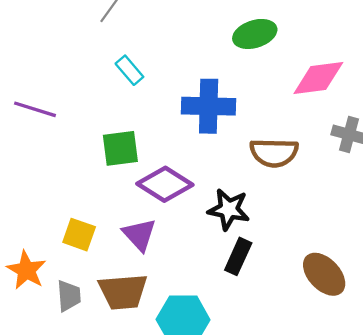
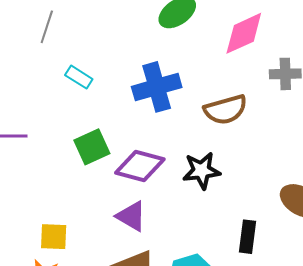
yellow square: (79, 235) -> (54, 237), moved
black rectangle: (238, 256) -> (247, 237), moved

